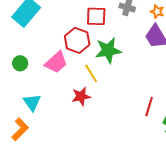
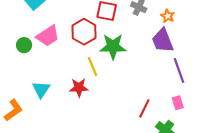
pink trapezoid: (56, 62) -> (48, 36), moved
cyan triangle: (32, 102) -> (41, 89), moved

